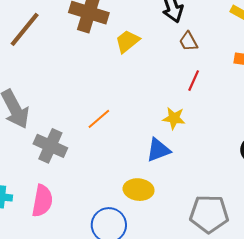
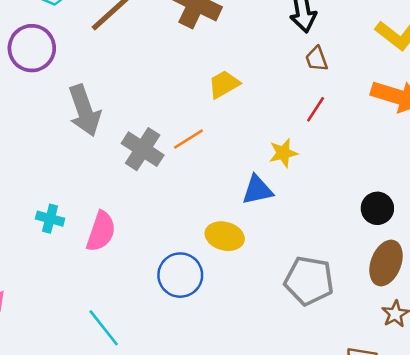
yellow trapezoid: (127, 41) -> (224, 84), moved
yellow star: (174, 118) -> (283, 153), turned -30
gray cross: (50, 146) -> (143, 149), moved

